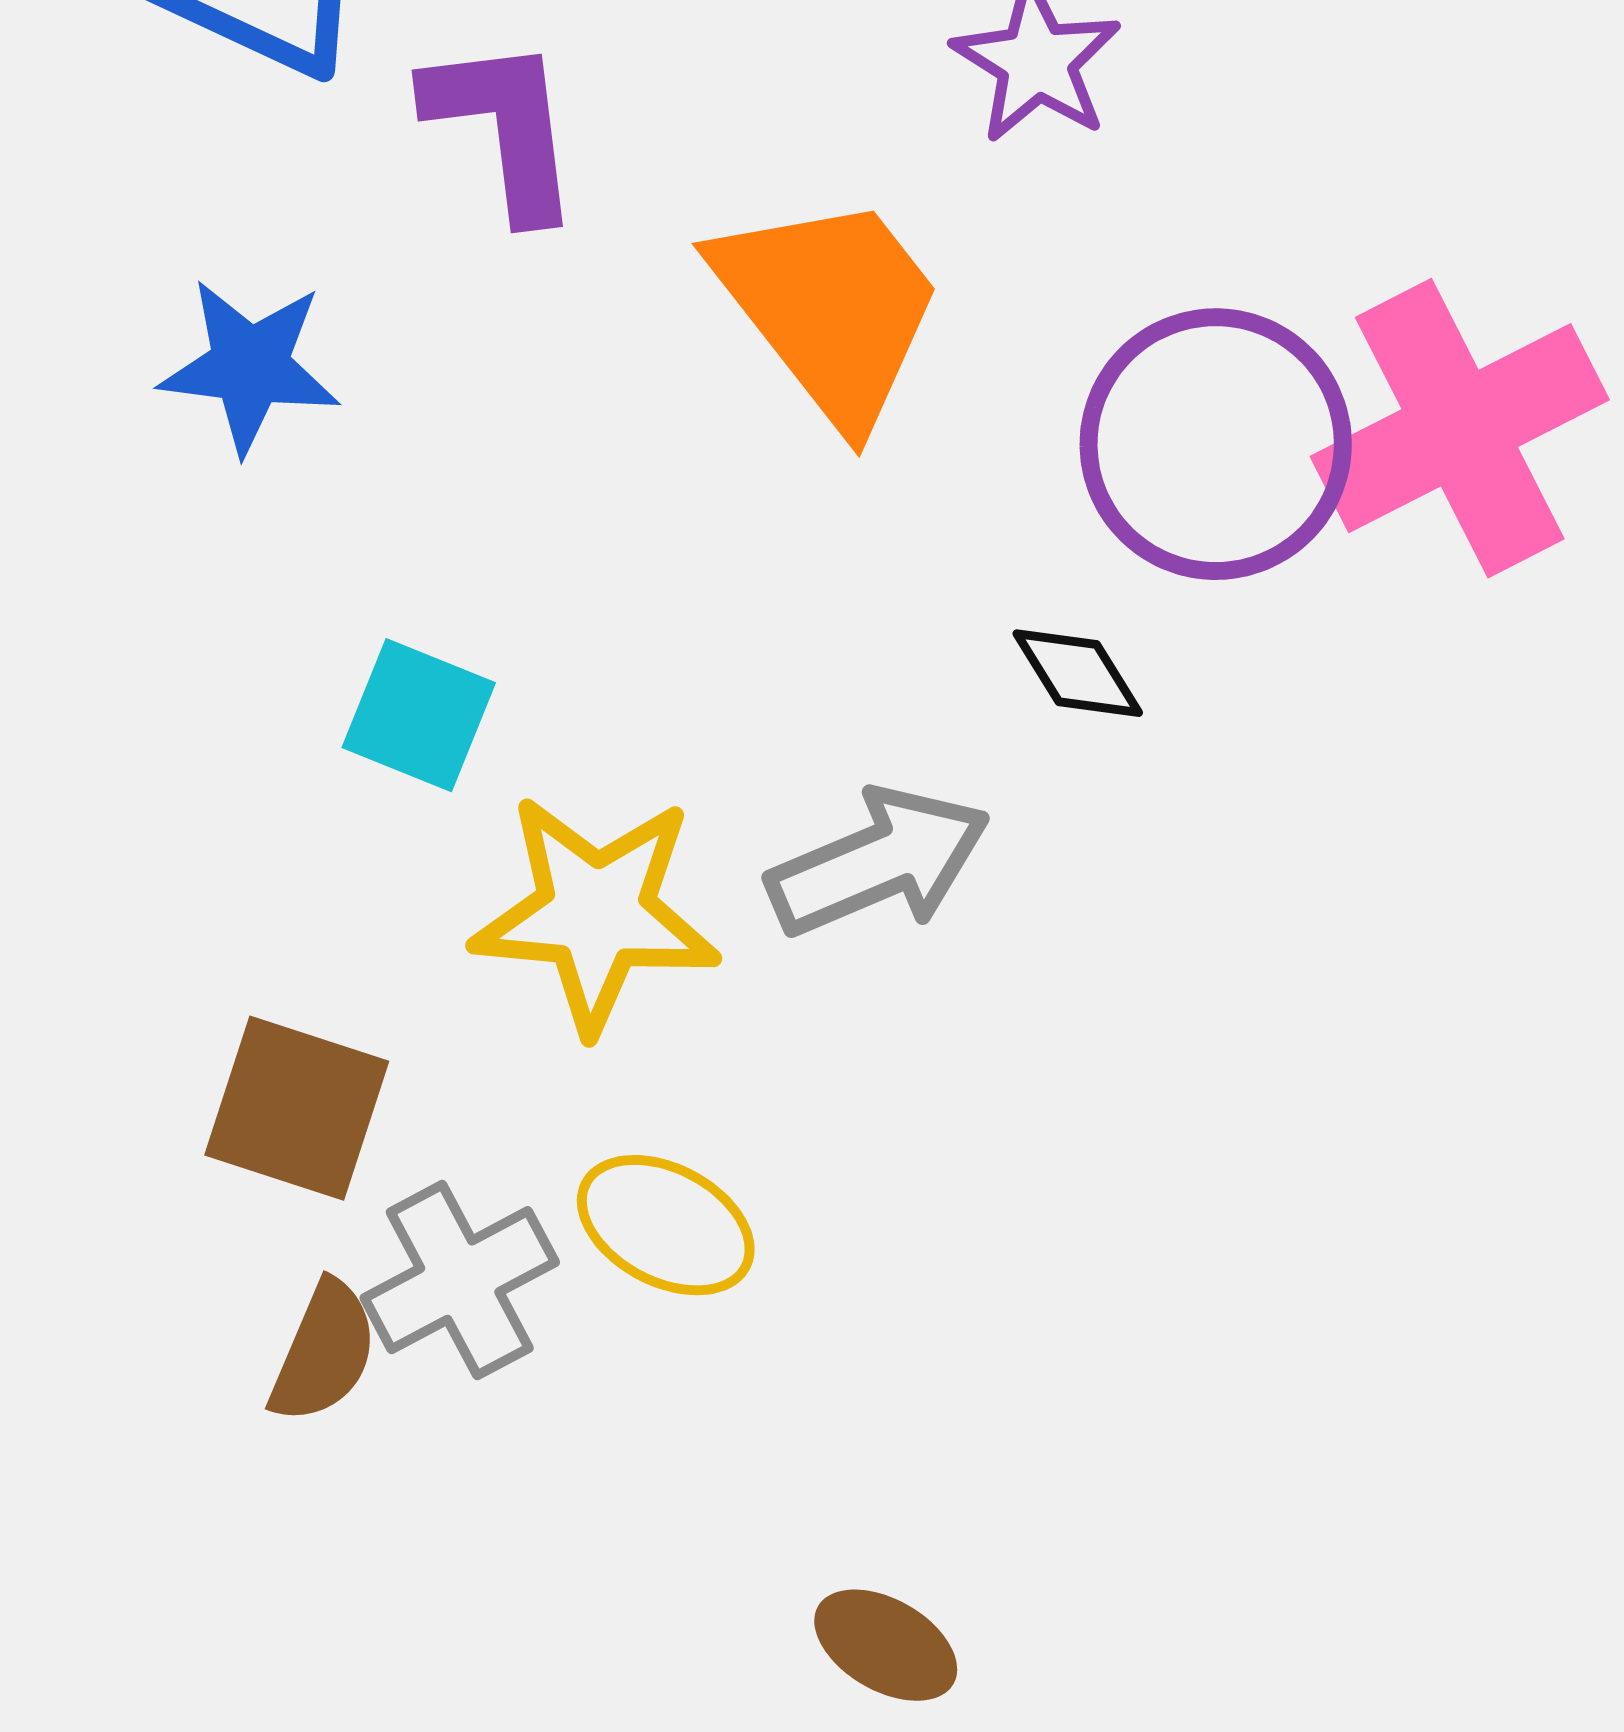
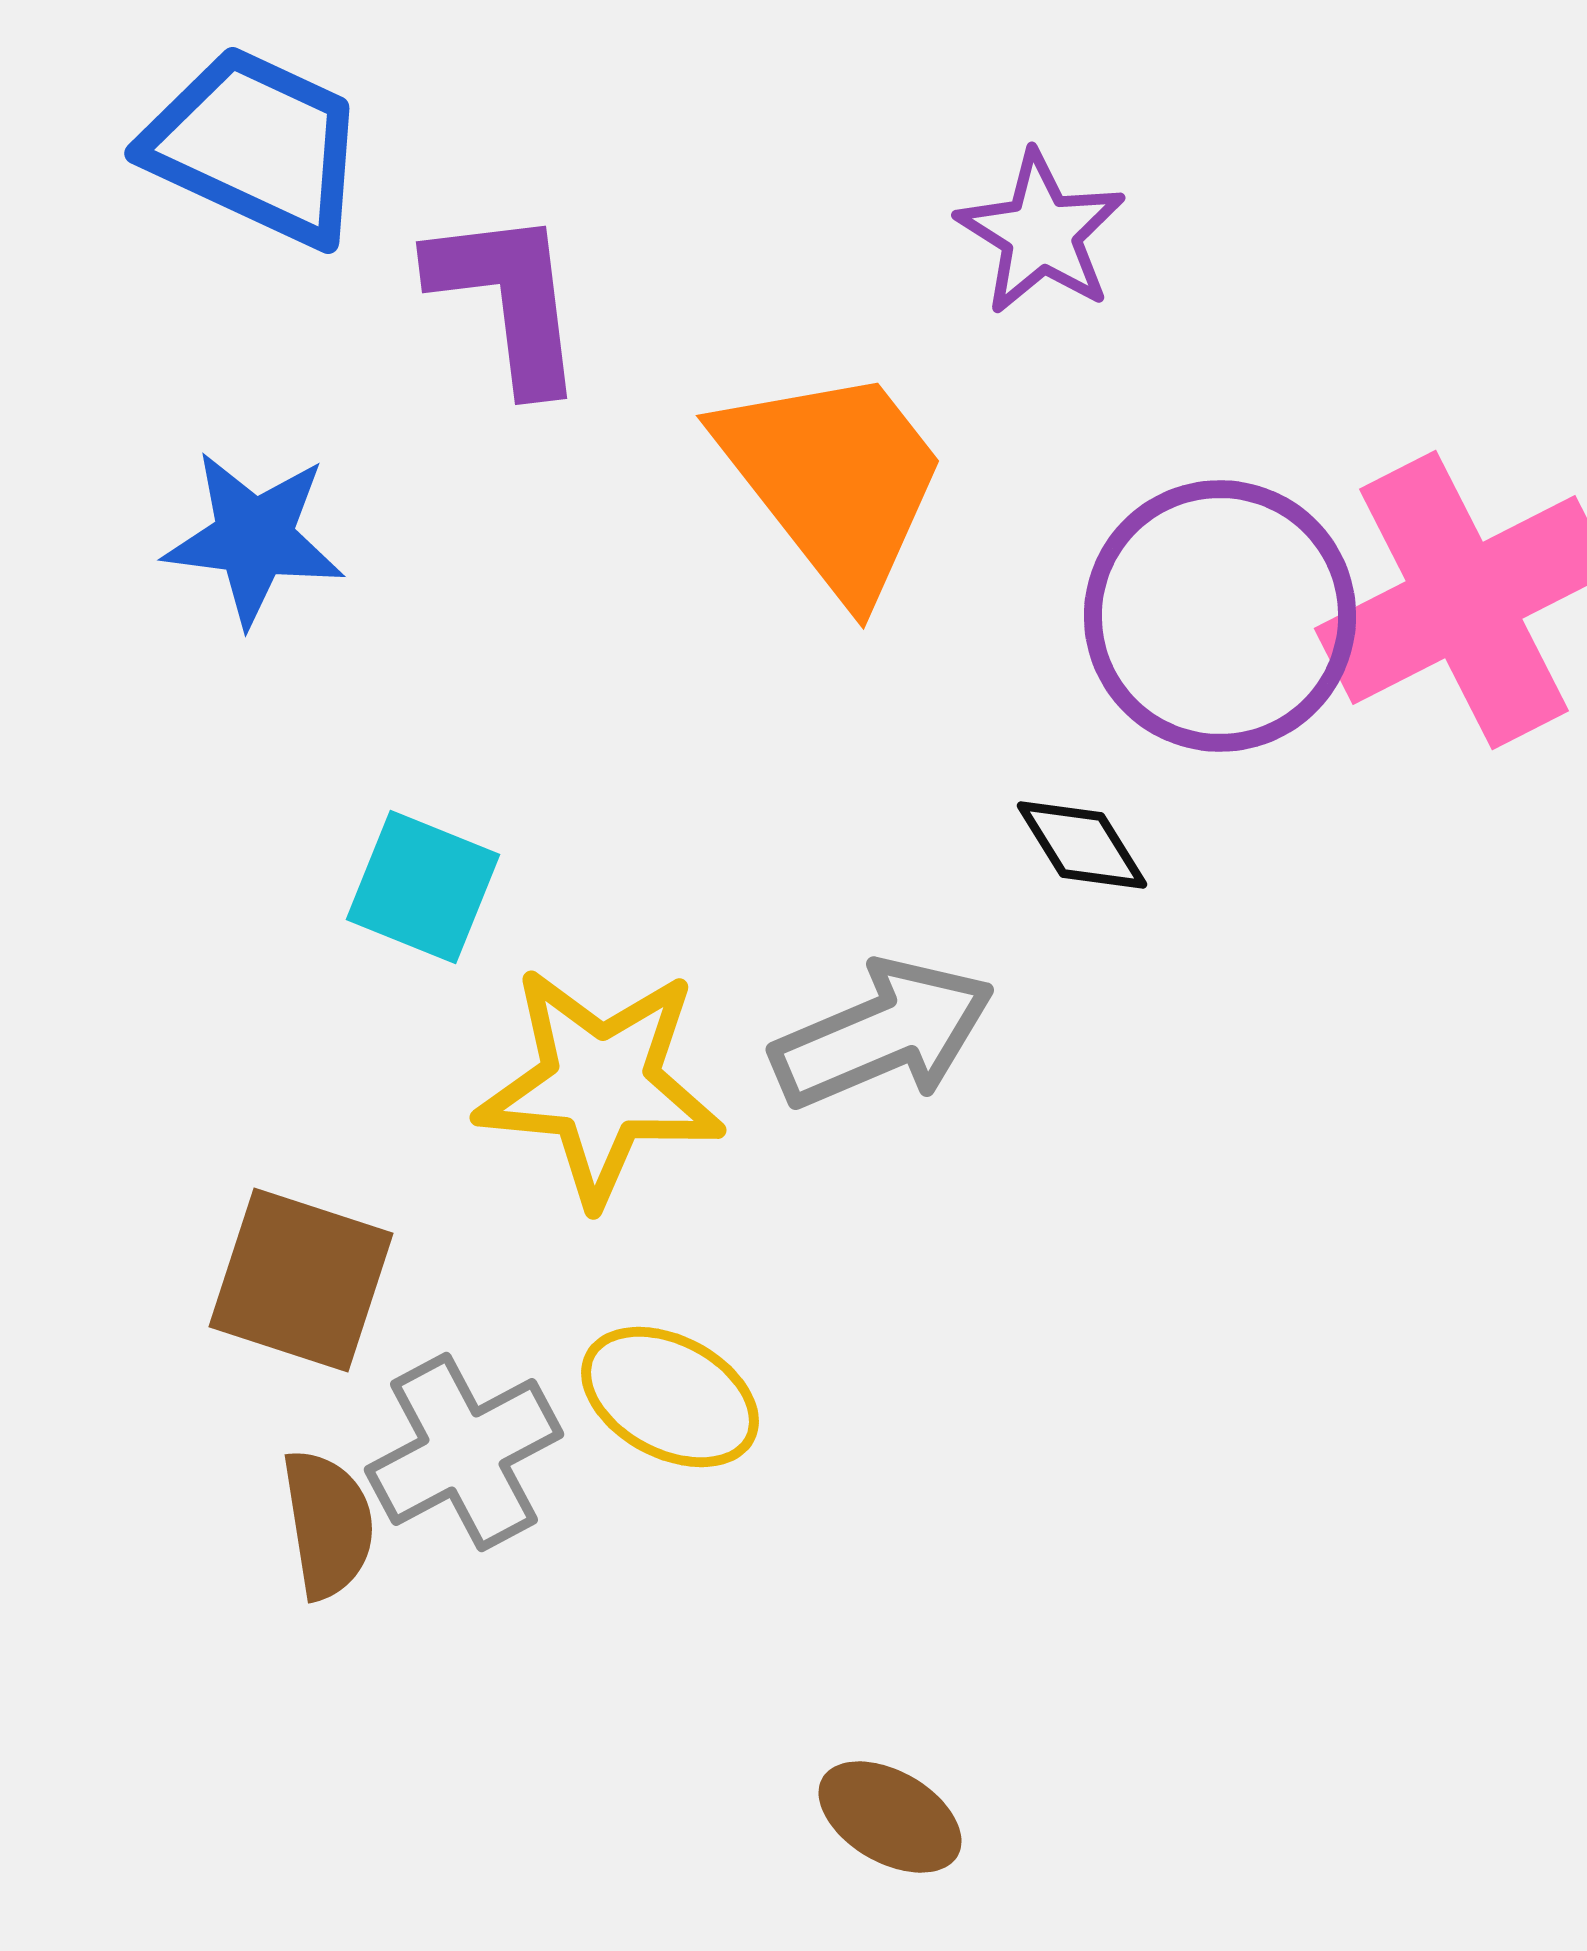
brown semicircle: (324, 1352) -> (328, 1524), turned -32

